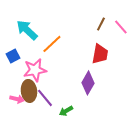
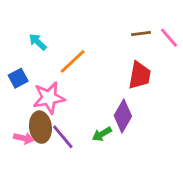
brown line: (101, 24) -> (141, 34), turned 56
cyan arrow: (27, 30) -> (38, 42), size x0.6
green arrow: (66, 111) -> (102, 134), moved

